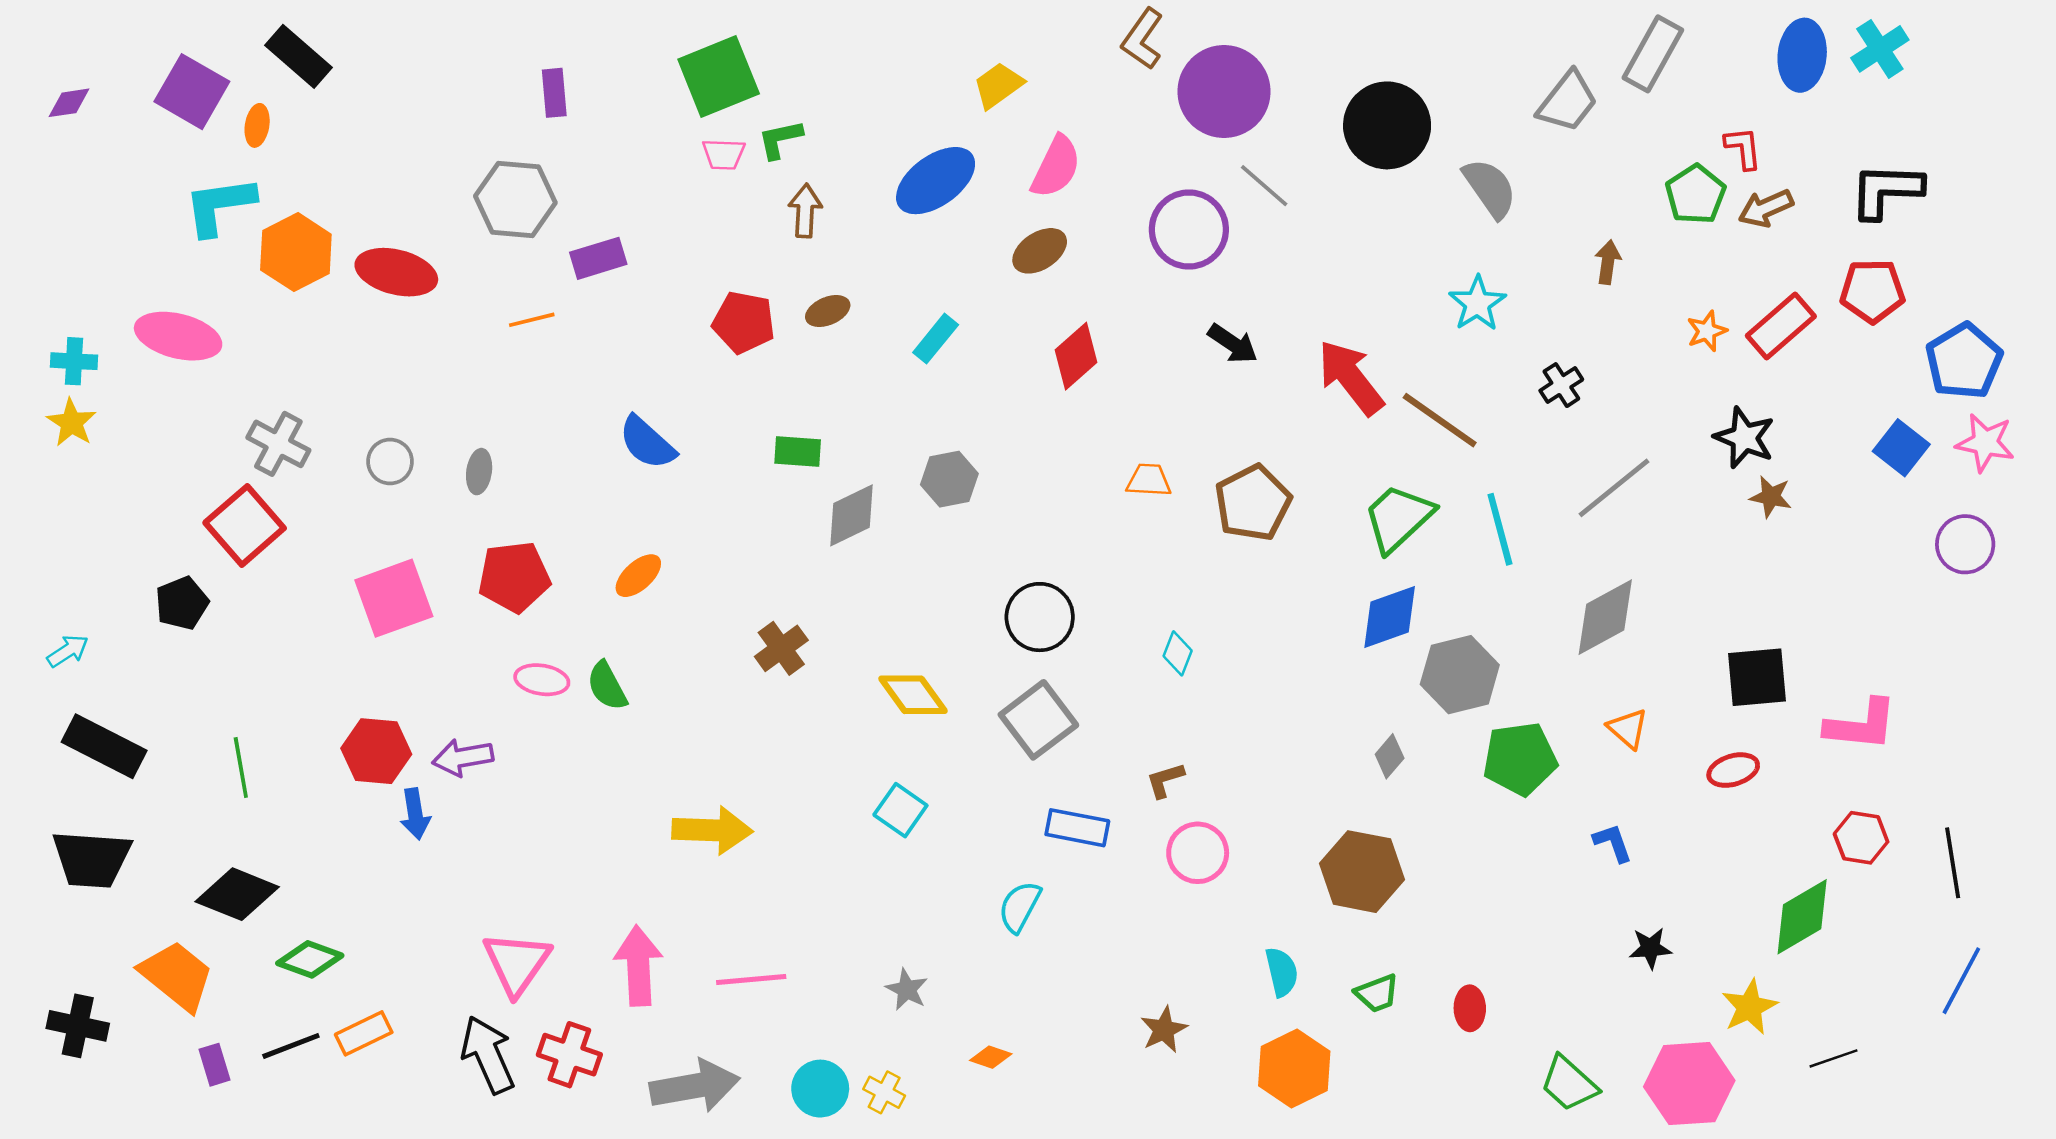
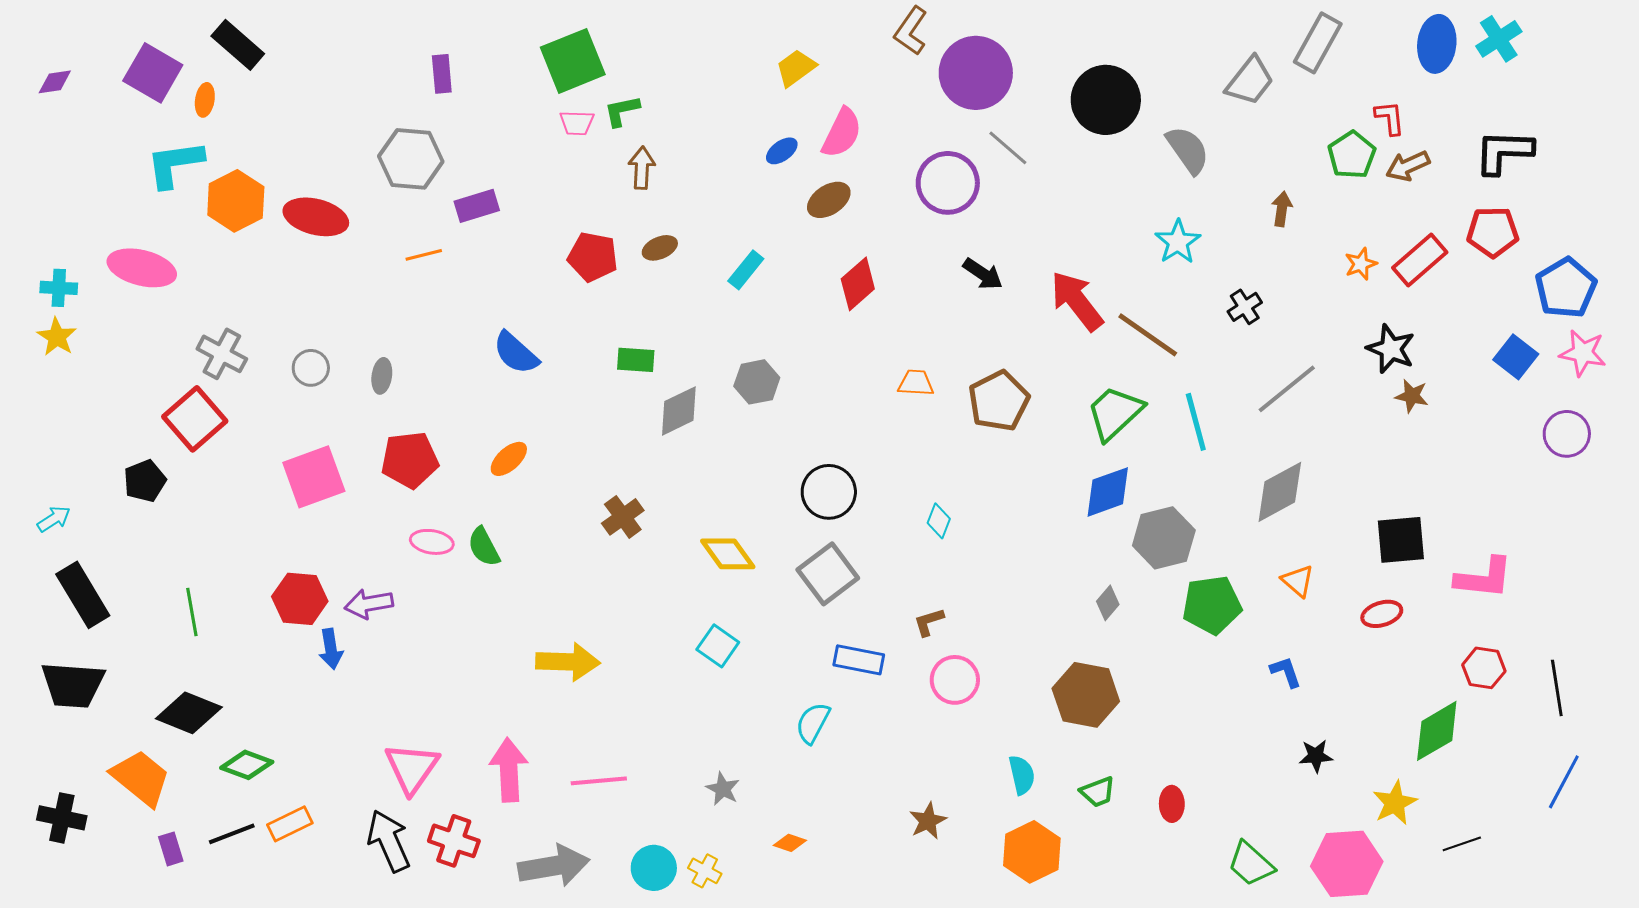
blue ellipse: (936, 181) -> (782, 151), moved, size x0.5
black rectangle: (104, 746) -> (83, 595), turned 32

